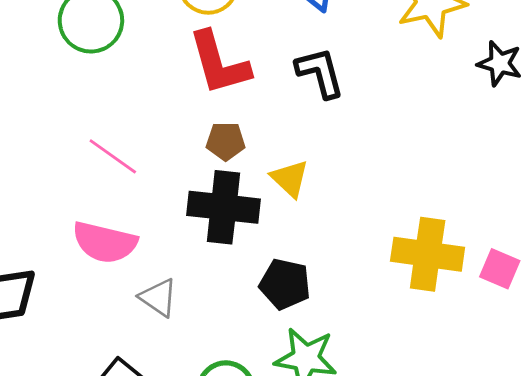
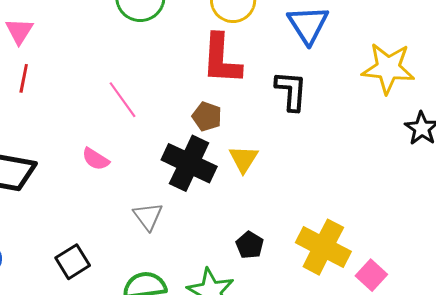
pink semicircle: (105, 242) -> (96, 159), size x0.6
black pentagon: (285, 284) -> (250, 245), moved, size x0.7
gray triangle: (158, 298) -> (148, 216), moved

